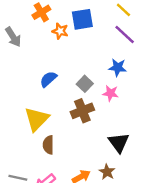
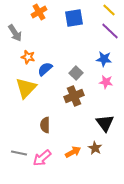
orange star: (60, 31) -> (28, 57), moved
pink star: (111, 93) -> (106, 82), moved
yellow triangle: (37, 119) -> (26, 88), moved

